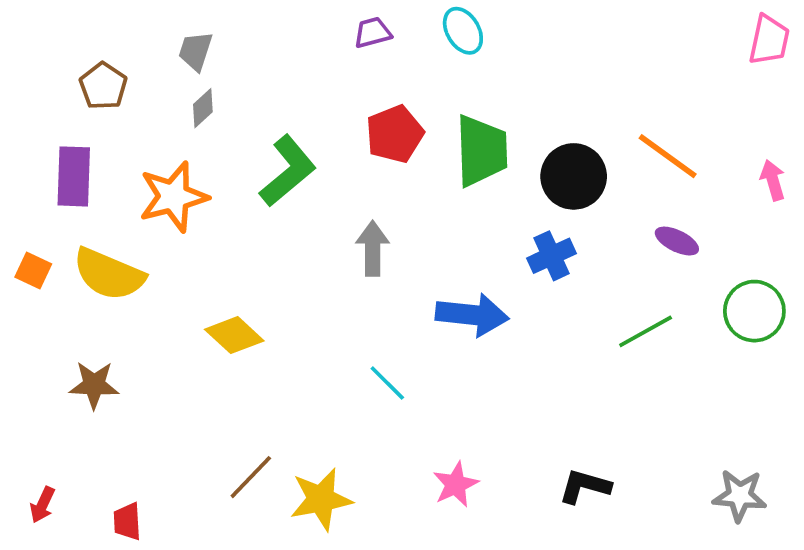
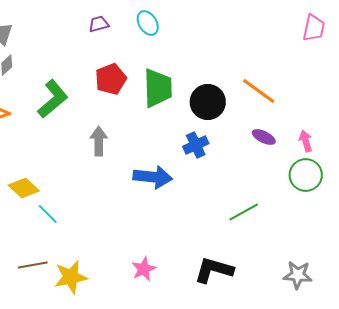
pink arrow: (773, 180) -> (306, 141), moved
green line: (646, 331) -> (244, 212), moved
cyan line: (387, 383) -> (48, 214), moved
brown line: (251, 477) -> (33, 265), turned 36
black L-shape: (585, 486) -> (214, 270), size x1.4

